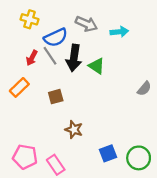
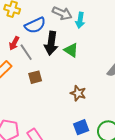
cyan arrow: (119, 32) -> (80, 20), moved, turned 105
gray line: (50, 56) -> (26, 52), moved
brown star: (74, 130) -> (78, 93), moved

